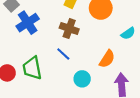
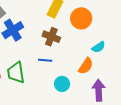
cyan semicircle: (128, 33) -> (99, 47), moved
blue line: (63, 54) -> (45, 60), turned -40

